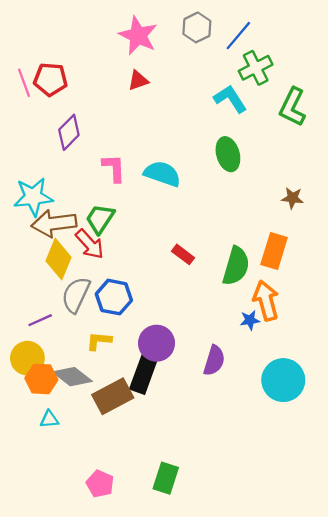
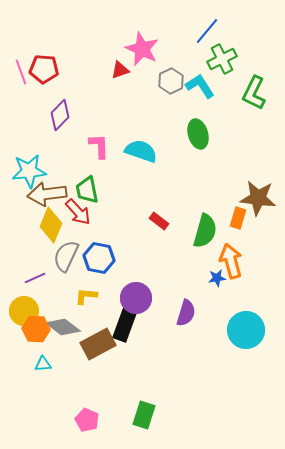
gray hexagon: (197, 27) -> (171, 81), moved
pink star: (138, 36) -> (142, 49), moved
brown star: (292, 198) -> (258, 198), moved, size x1.8
green trapezoid: (100, 219) -> (87, 190), turned -44
orange rectangle: (274, 251) -> (238, 218), size x0.7

